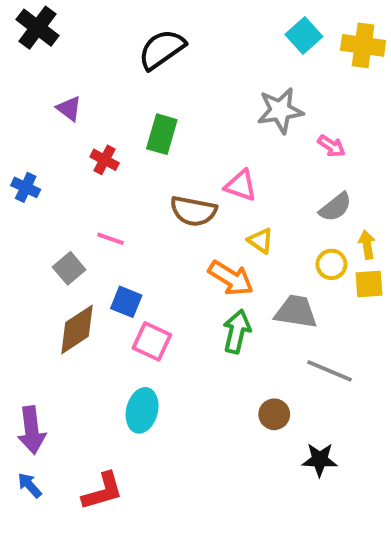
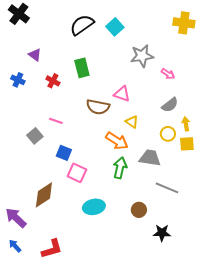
cyan square: (304, 36) -> (115, 27), moved
green rectangle: (162, 134) -> (82, 68), turned -30
blue cross: (26, 187) -> (18, 80), moved
brown diamond: (77, 329) -> (44, 195), moved
cyan ellipse: (142, 410) -> (94, 207), moved, turned 65
purple arrow: (32, 430) -> (16, 218), turned 140

